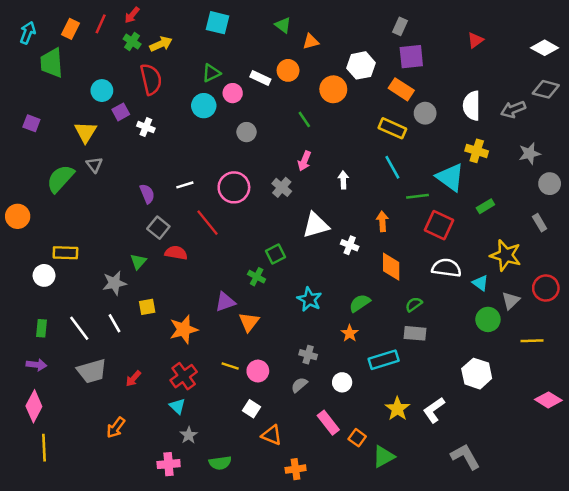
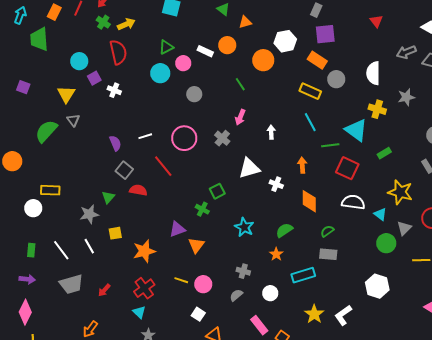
red triangle: (475, 40) -> (376, 21), turned -32
gray arrow: (513, 109) -> (406, 52), moved
gray star: (529, 153) -> (406, 97), moved

